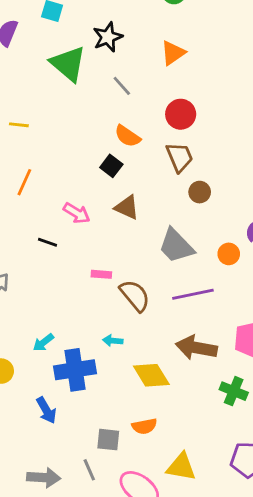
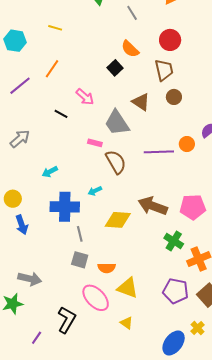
brown triangle: (127, 207) -> (141, 102), moved
gray trapezoid: (176, 246) -> (117, 123), moved
purple line: (193, 294) -> (159, 152), moved
cyan arrow: (113, 341) -> (95, 191), turned -40
cyan arrow: (43, 343) -> (50, 172), moved
yellow diamond: (151, 375) -> (118, 220), turned -64
blue arrow: (46, 410) -> (22, 225), moved
orange semicircle: (144, 426) -> (107, 268), moved
gray line: (89, 470) -> (80, 234), moved

